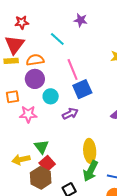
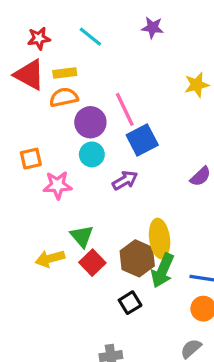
purple star: (81, 20) -> (153, 28), moved
cyan line: (57, 39) -> (90, 37), moved
red triangle: (15, 45) -> (29, 75), turned -35
yellow rectangle: (11, 61) -> (65, 73), moved
purple circle: (35, 79) -> (90, 122), moved
brown hexagon: (41, 178) -> (137, 258), moved

